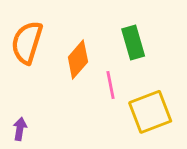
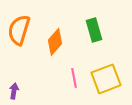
pink line: (111, 85) -> (74, 78), moved

